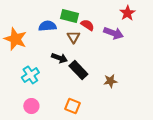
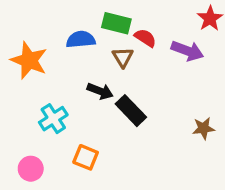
brown star: (110, 81) -> (203, 128), moved
pink circle: (31, 106) -> (31, 169), moved
orange square: (72, 106) -> (86, 157), moved

